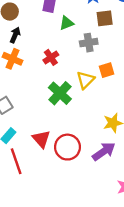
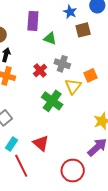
green triangle: (67, 23) -> (50, 38), turned 48
gray cross: (89, 43) -> (62, 64), moved, turned 35
red circle: (67, 147) -> (73, 171), moved

